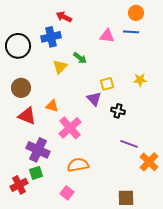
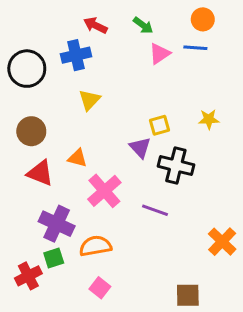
pink triangle: (107, 36) -> (160, 54), turned -42
green arrow: (80, 58) -> (143, 25), moved
black cross: (118, 111) -> (176, 166), size x1.6
purple line: (129, 144) -> (155, 210), moved
orange semicircle: (78, 165) -> (95, 246), moved

